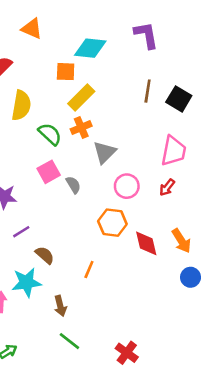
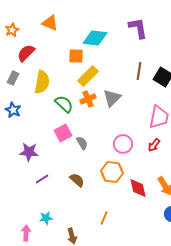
gray triangle: (105, 152) -> (112, 98), moved
brown semicircle: (45, 255) -> (77, 180), moved
orange line: (89, 269) -> (104, 218), moved
cyan star: (26, 282) -> (46, 218), size x0.6

